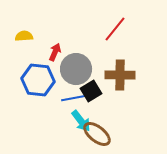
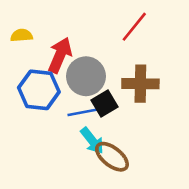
red arrow: (55, 52) -> (60, 55), size x1.6

